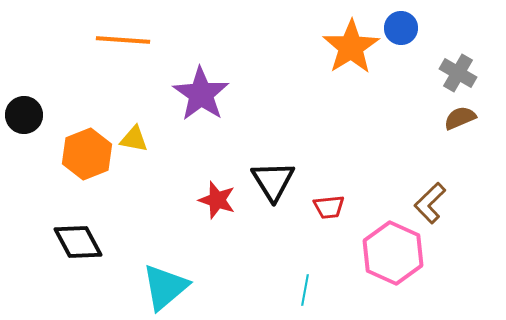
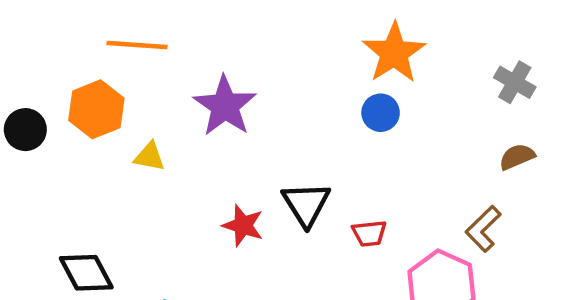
blue circle: (401, 28) -> (381, 113), moved
brown semicircle: (460, 118) -> (517, 157), moved
orange hexagon: (87, 154) -> (96, 109), moved

